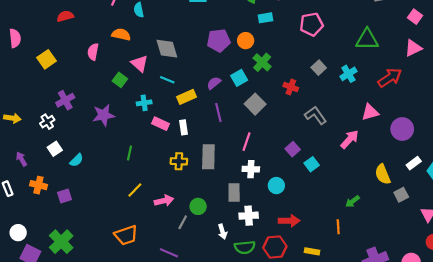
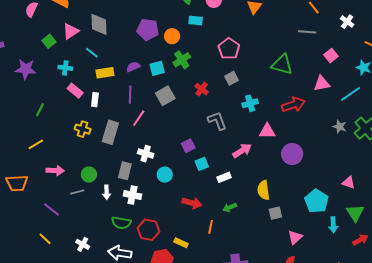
pink pentagon: (312, 24) -> (229, 49), moved, turned 30
pink triangle: (140, 64) -> (71, 31), turned 30
cyan cross: (348, 74) -> (250, 103), moved
pink line: (247, 142) -> (139, 118), moved
white rectangle: (414, 163) -> (224, 177), moved
pink arrow: (164, 201) -> (55, 171), moved
red arrow: (289, 221) -> (192, 203), moved
gray line: (183, 222) -> (77, 192), moved, turned 32
white arrow: (222, 232) -> (107, 192), moved

